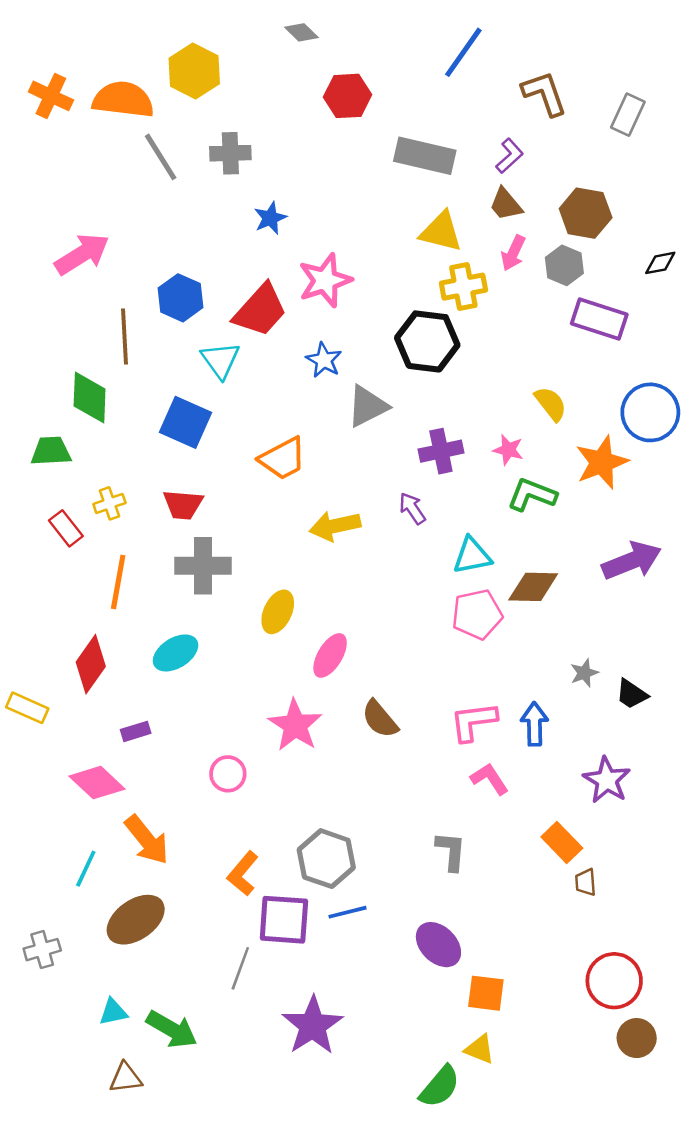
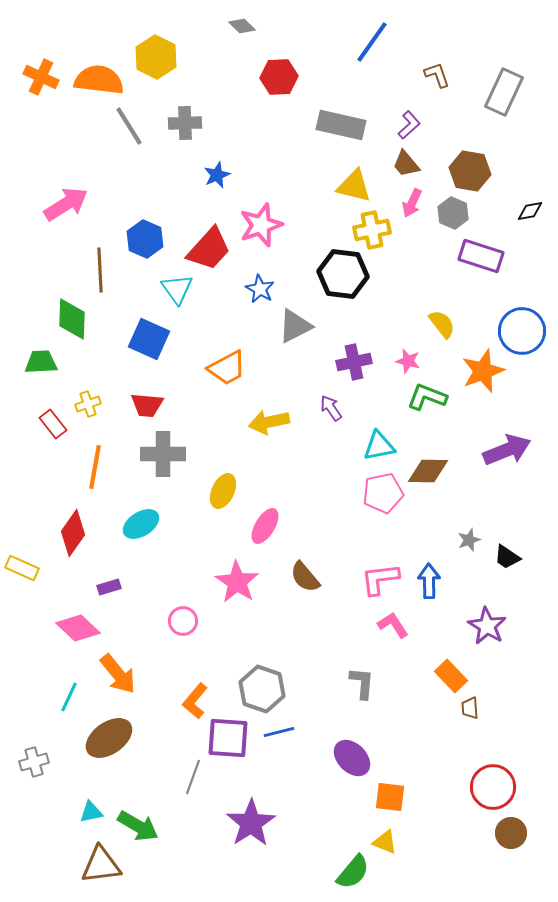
brown L-shape: (544, 93) -> (437, 75), size x0.7
gray rectangle: (628, 115) -> (504, 92), size x1.4
brown triangle: (126, 1078) -> (101, 865), size x1.5

